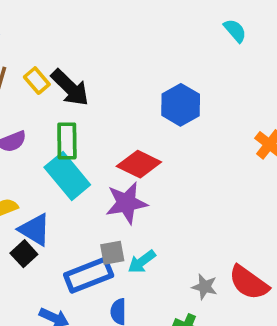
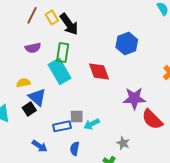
red diamond: (139, 164) -> (99, 71), turned 35
purple star: (126, 203) -> (134, 98), moved
blue rectangle: (89, 275) -> (62, 126), size x0.7
red semicircle: (249, 283) -> (152, 119), moved

